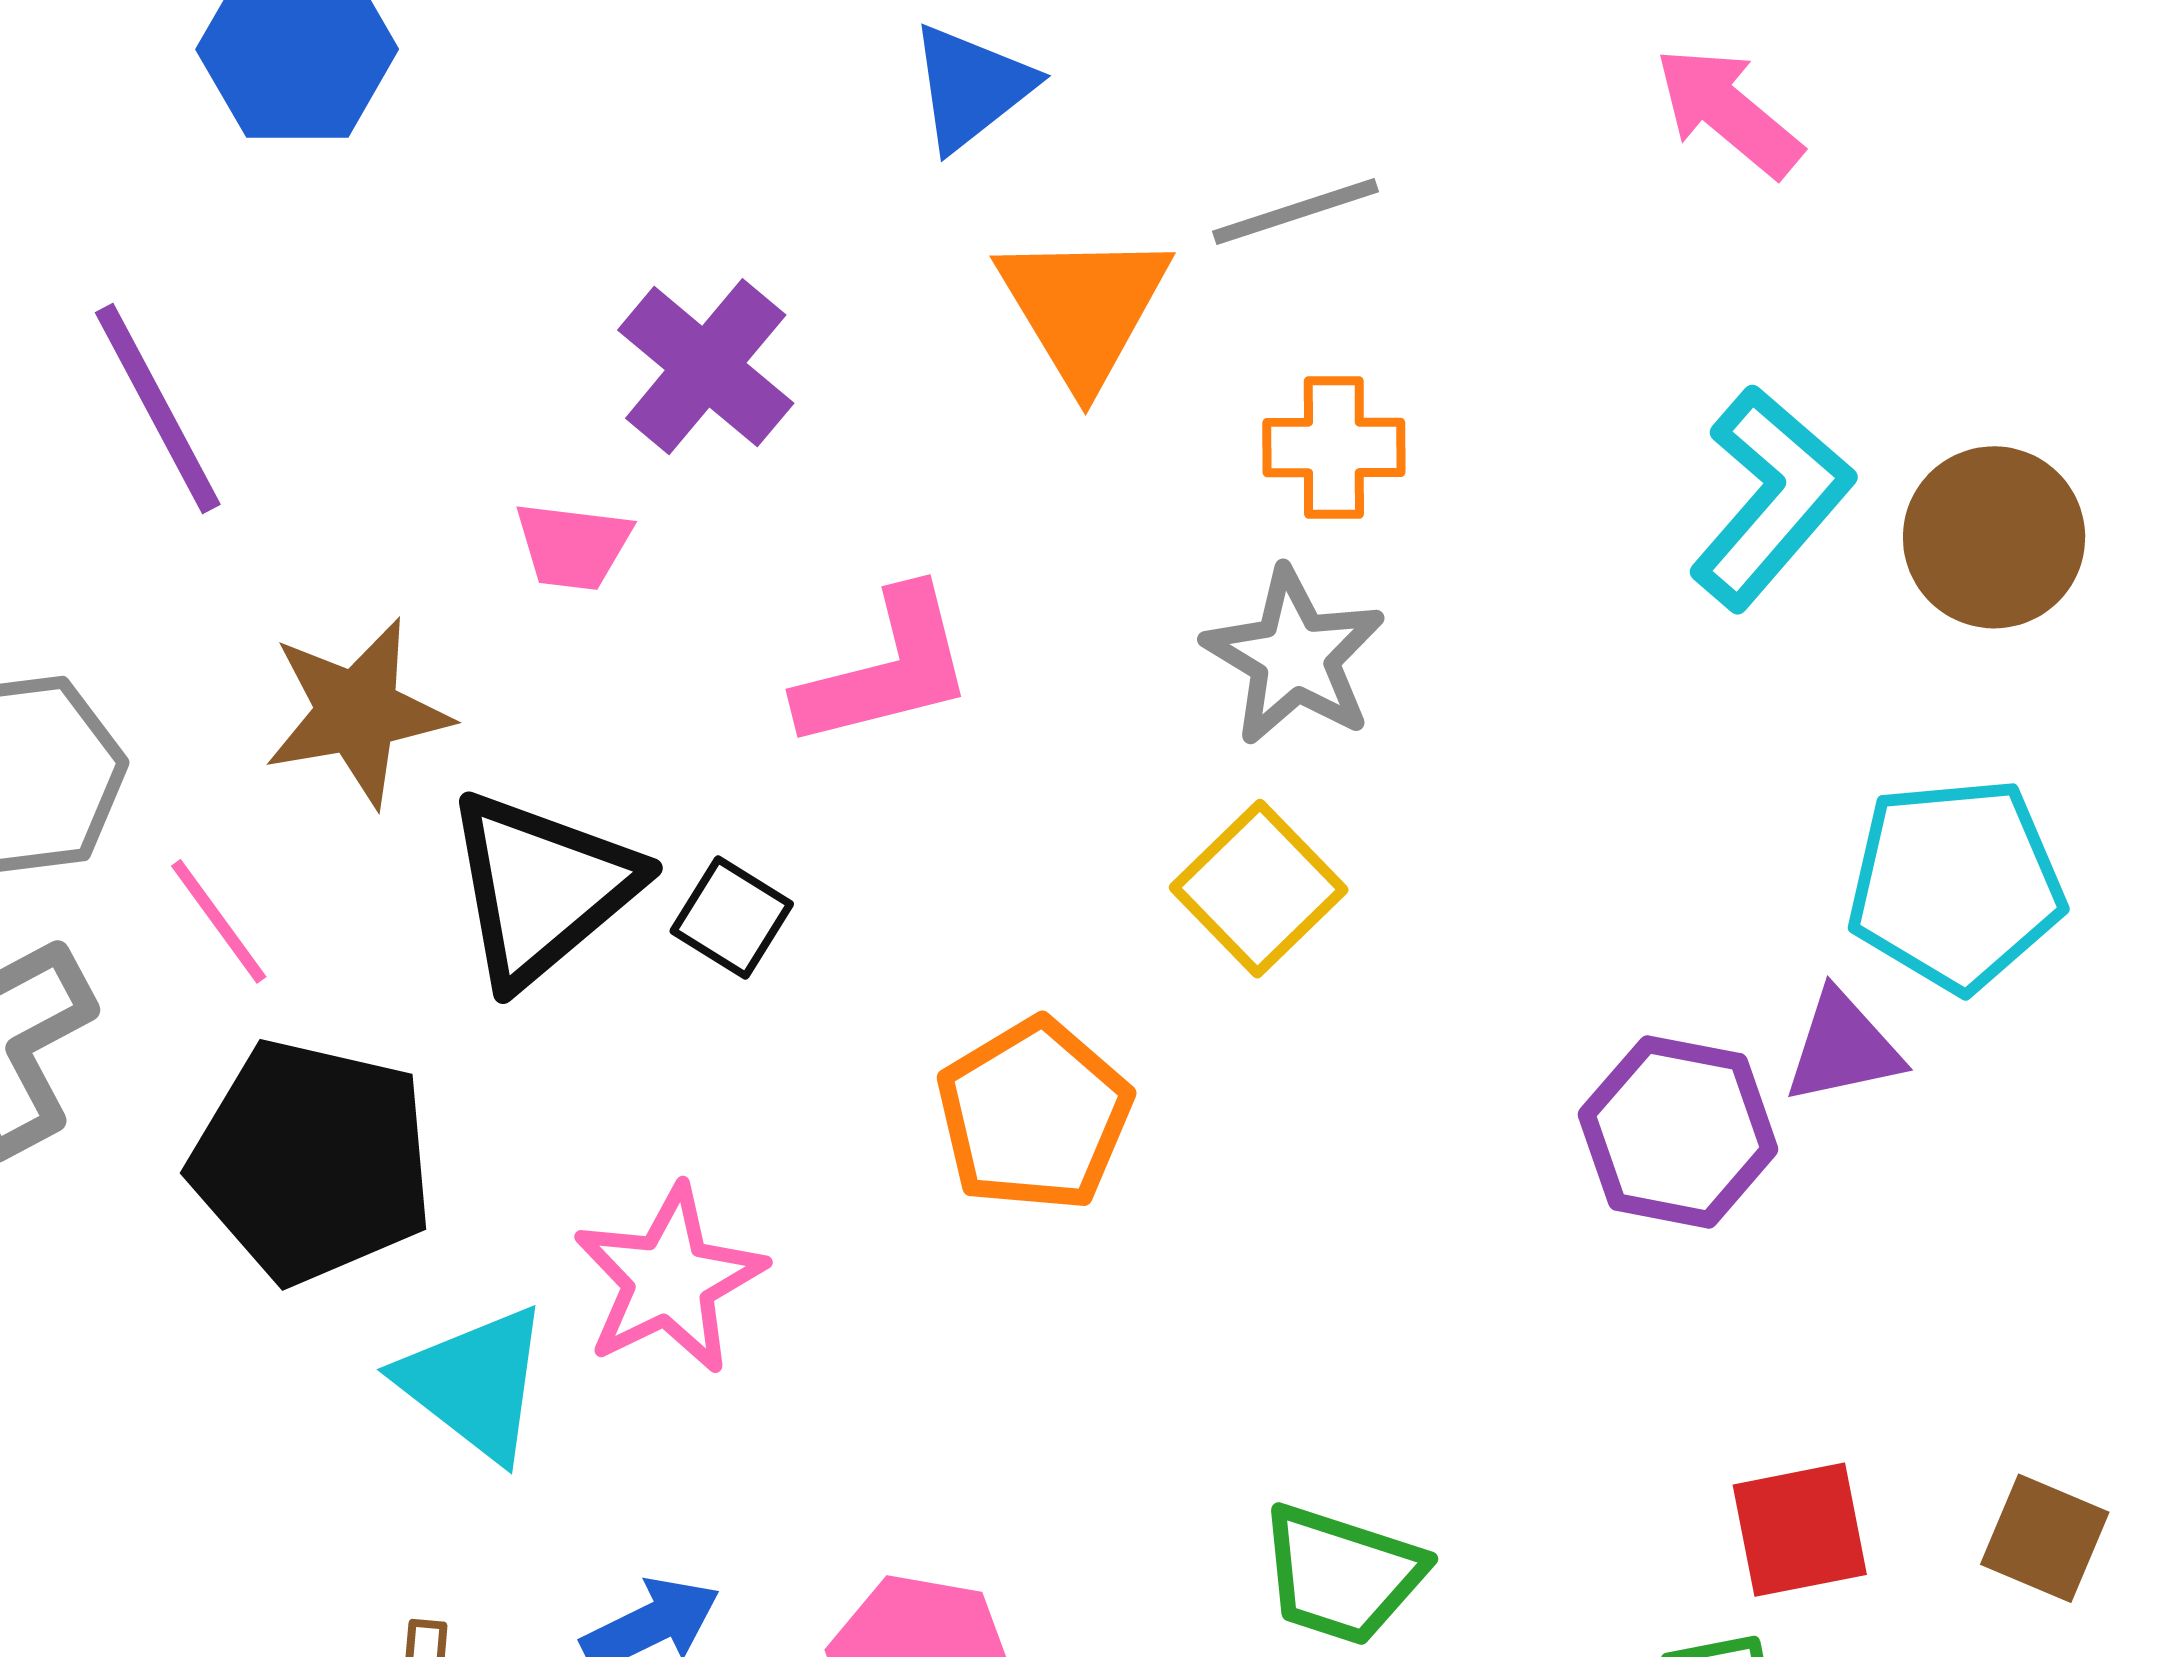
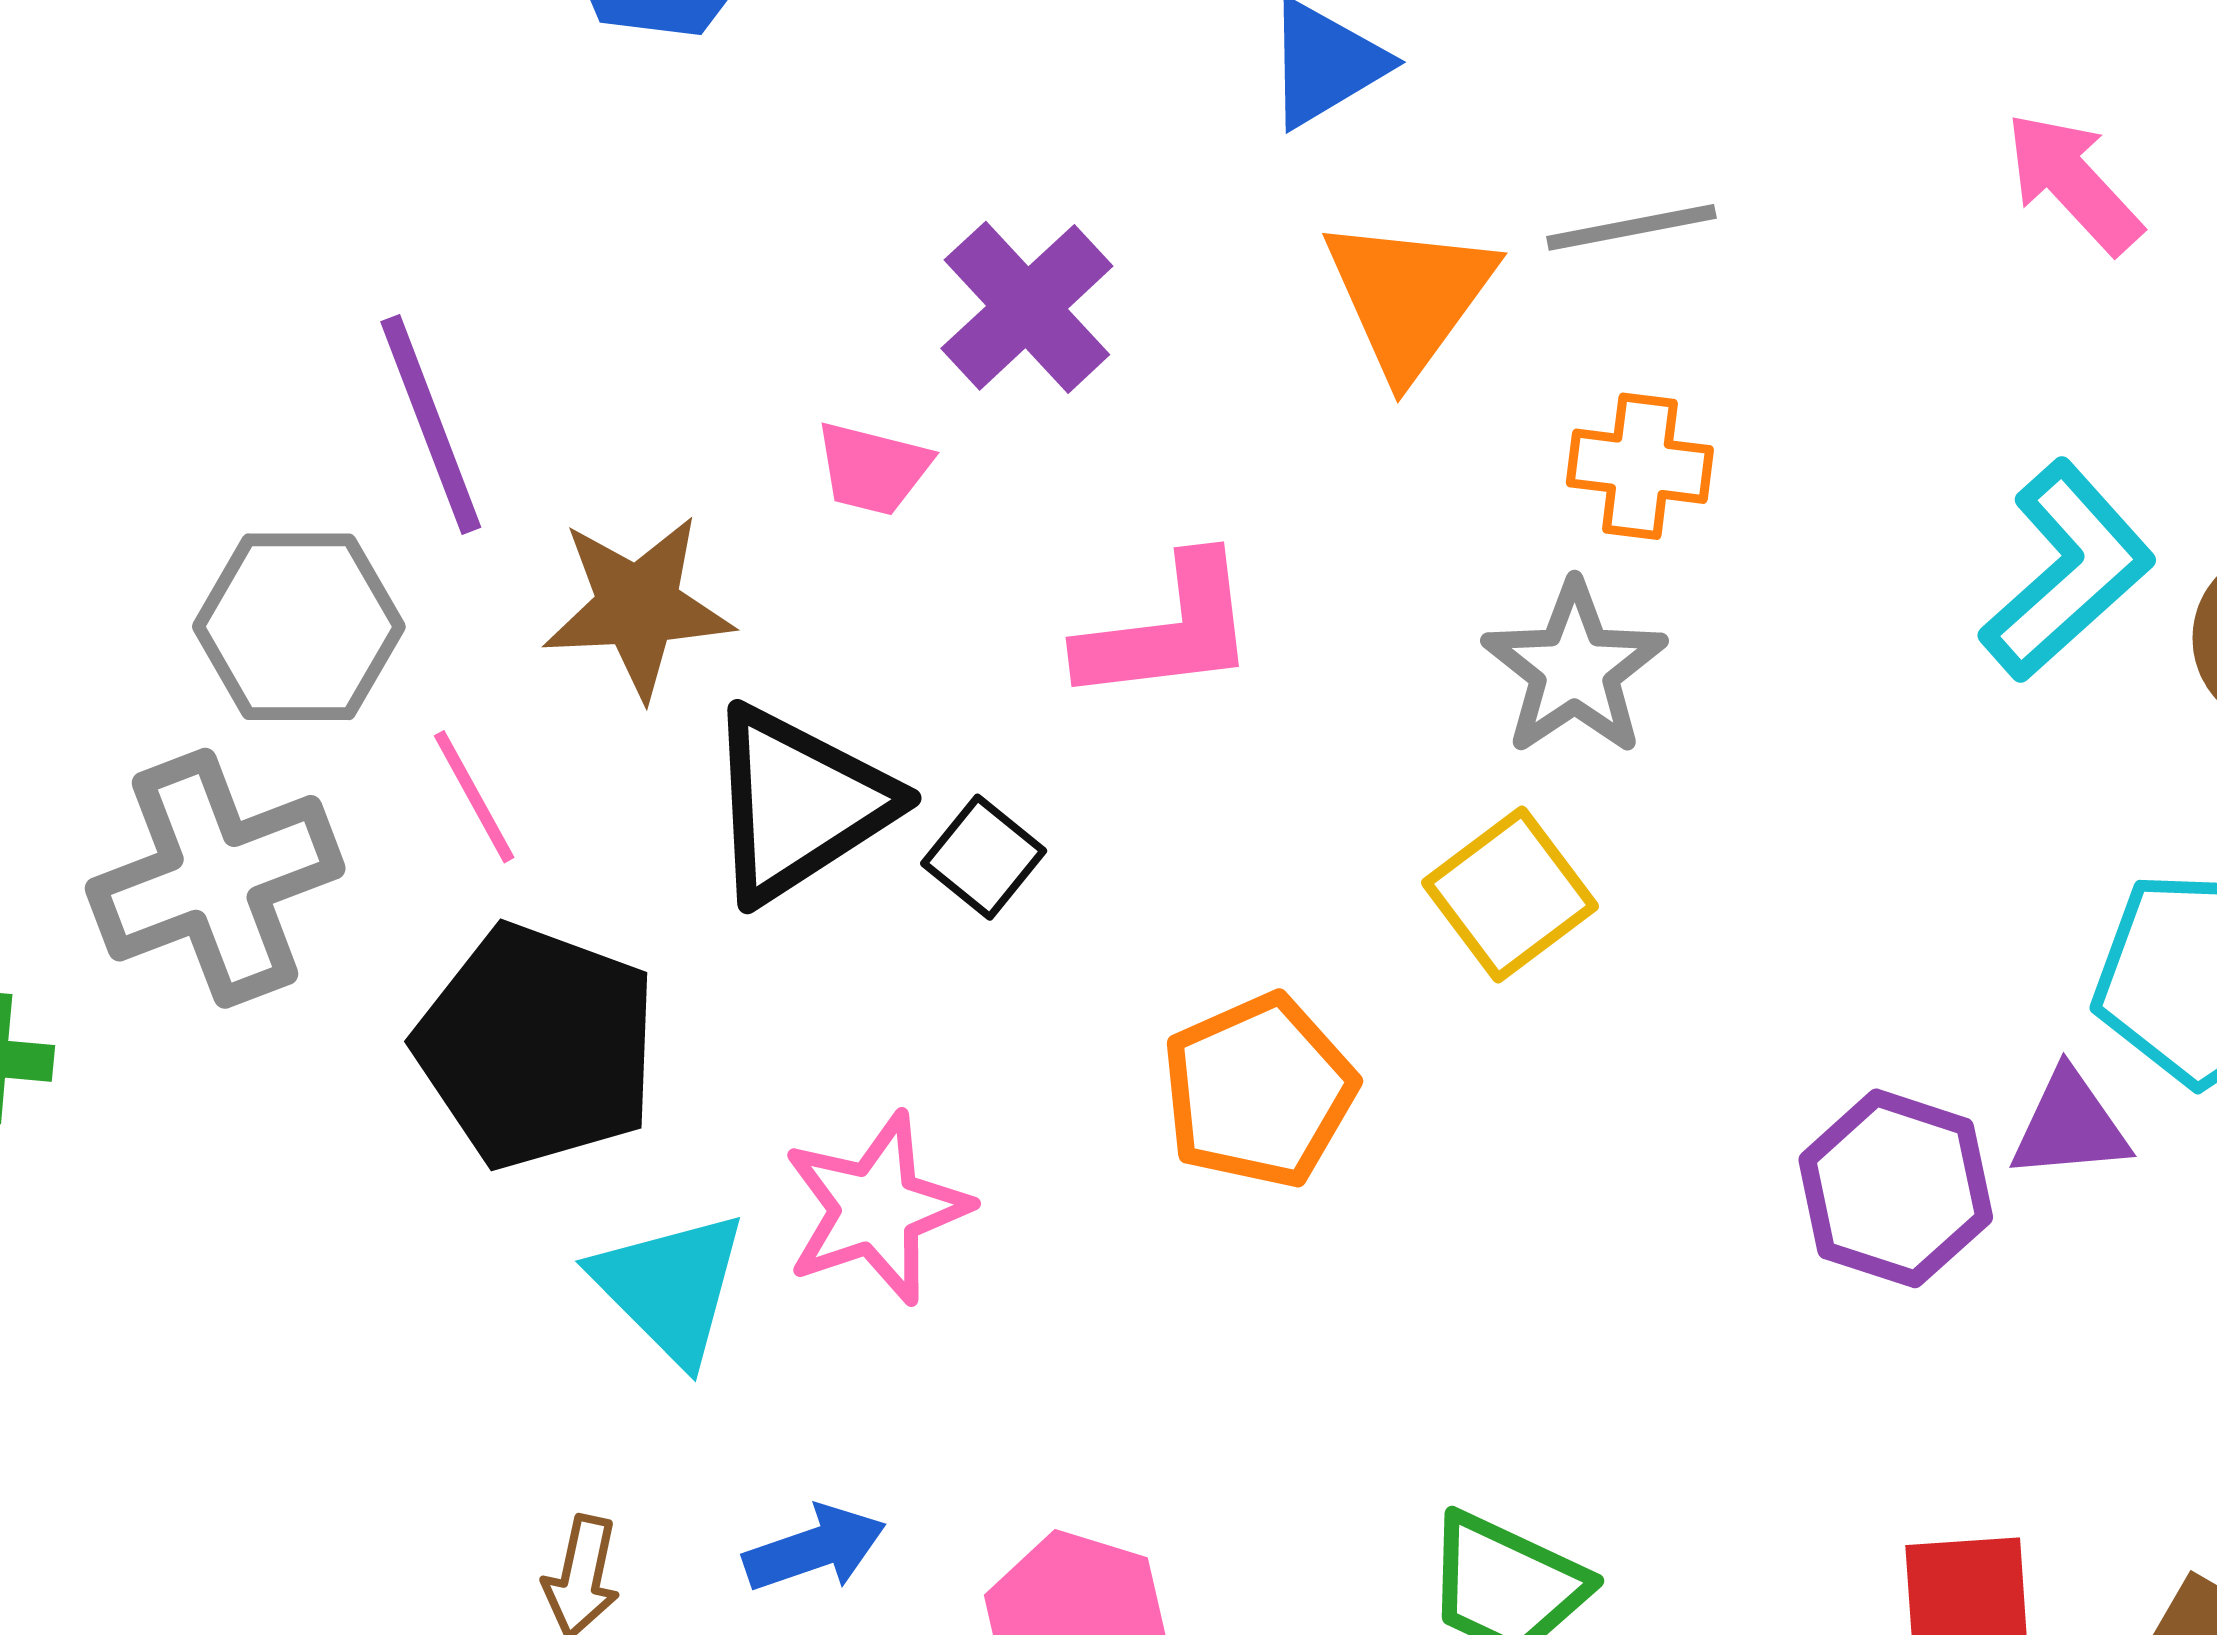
purple line: (158, 409) -> (431, 424), moved

